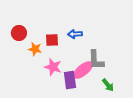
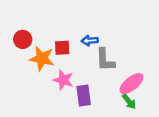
orange star: (35, 49) -> (42, 58), size x1.5
gray L-shape: (96, 60) -> (105, 60), moved
pink ellipse: (83, 70) -> (131, 84), moved

